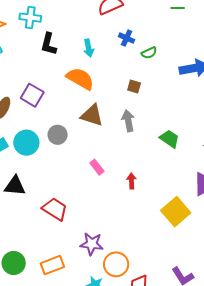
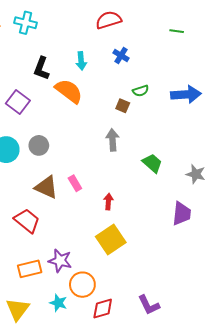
black L-shape: (49, 44) -> (41, 68), moved
green semicircle: (149, 53) -> (141, 91), moved
brown triangle: (92, 115) -> (46, 187), moved
yellow square: (176, 212) -> (111, 240), moved
orange rectangle: (52, 265) -> (30, 269), moved

